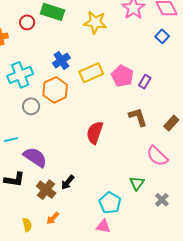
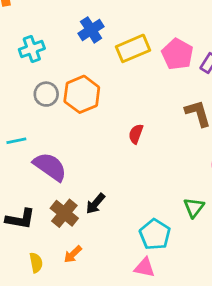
cyan cross: (20, 75) -> (32, 49), size x0.7
orange hexagon: (55, 90) -> (82, 94), moved
red semicircle: (95, 133) -> (136, 134), size x0.6
black L-shape: (14, 179) -> (20, 219), moved

